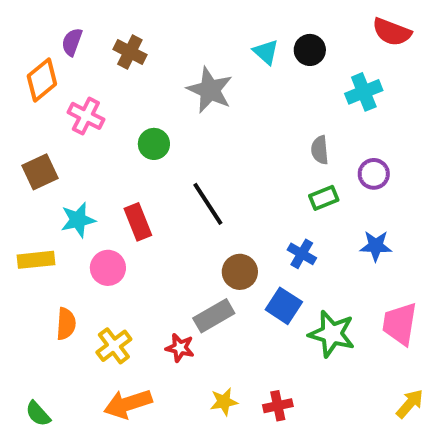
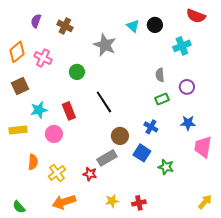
orange diamond: (42, 80) -> (17, 52), moved
pink trapezoid: (400, 324) -> (203, 147), moved
green star: (332, 334) -> (166, 167), size x0.7

